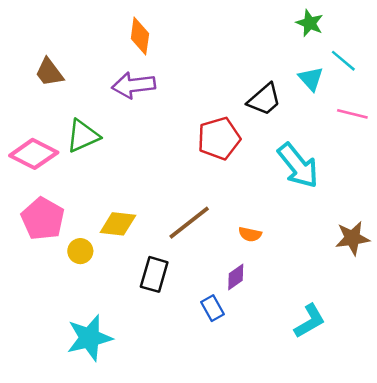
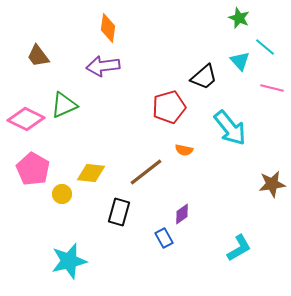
orange semicircle: (250, 234) -> (184, 150), moved

